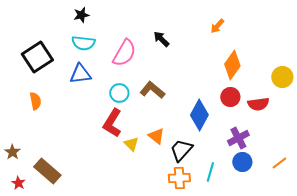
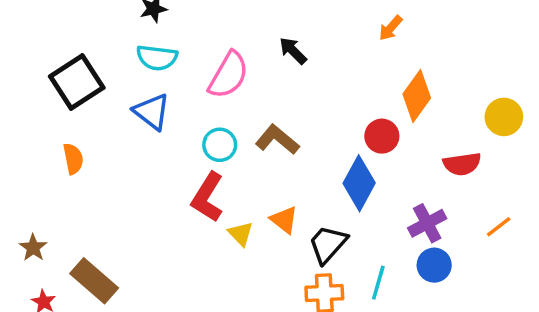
blue triangle: (80, 74) -> (152, 112), turned 45
red circle: (230, 97) -> (382, 136), moved
orange line: (279, 163) -> (499, 227), moved

